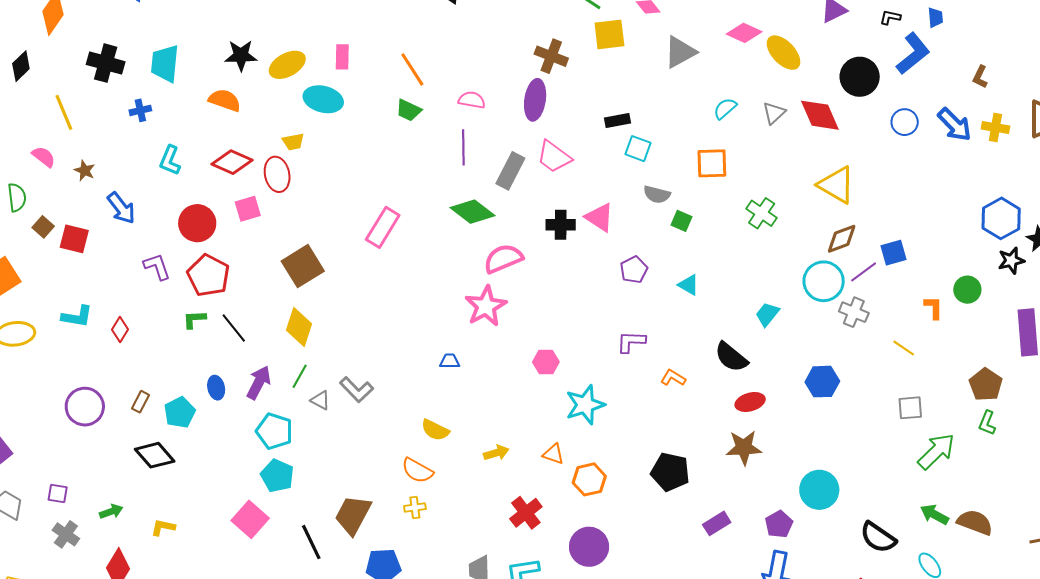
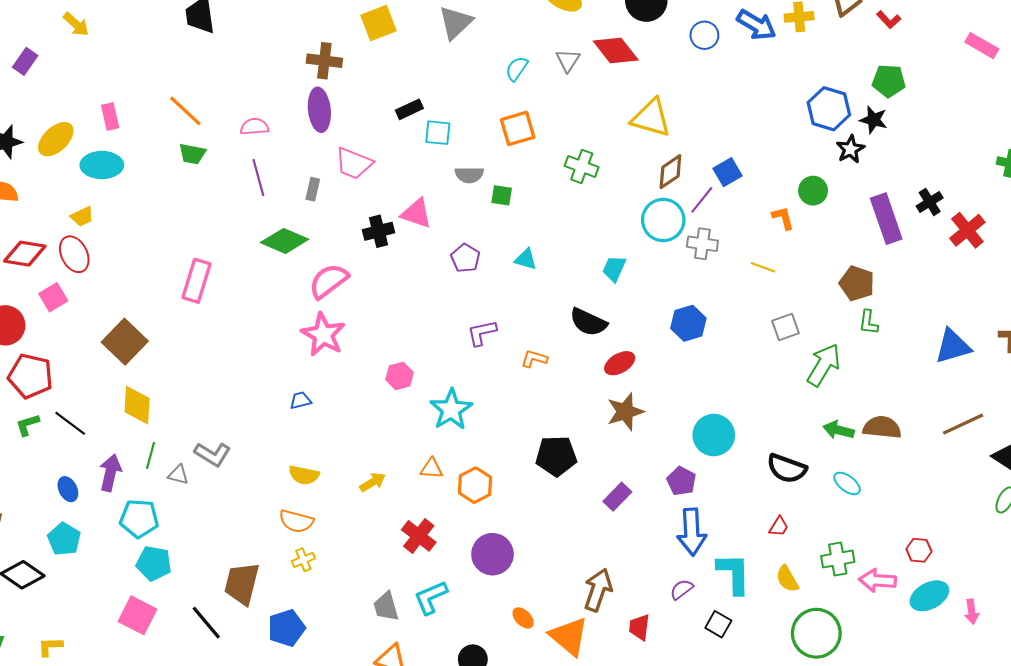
gray rectangle: (510, 171) -> (313, 189), size x0.6
cyan pentagon: (180, 412) -> (64, 539), moved

